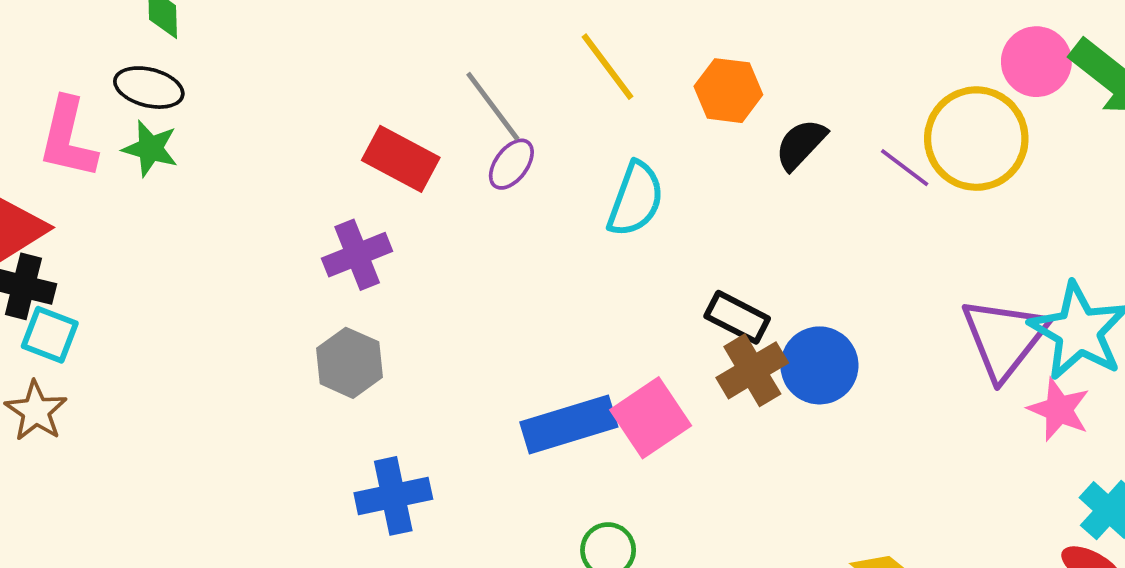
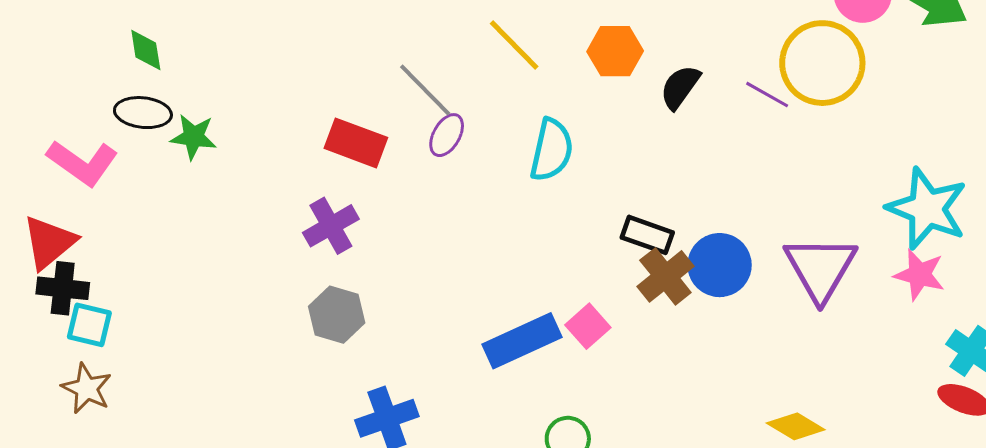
pink L-shape: (68, 138) -> (83, 163), turned -60
green star: (150, 148) -> (194, 137), moved
purple triangle: (1004, 338) -> (820, 268), moved
pink square: (651, 418) -> (588, 326), size x0.7

